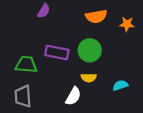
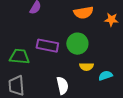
yellow semicircle: (89, 78) -> (86, 67), moved
white semicircle: (73, 96) -> (62, 86), turned -42

